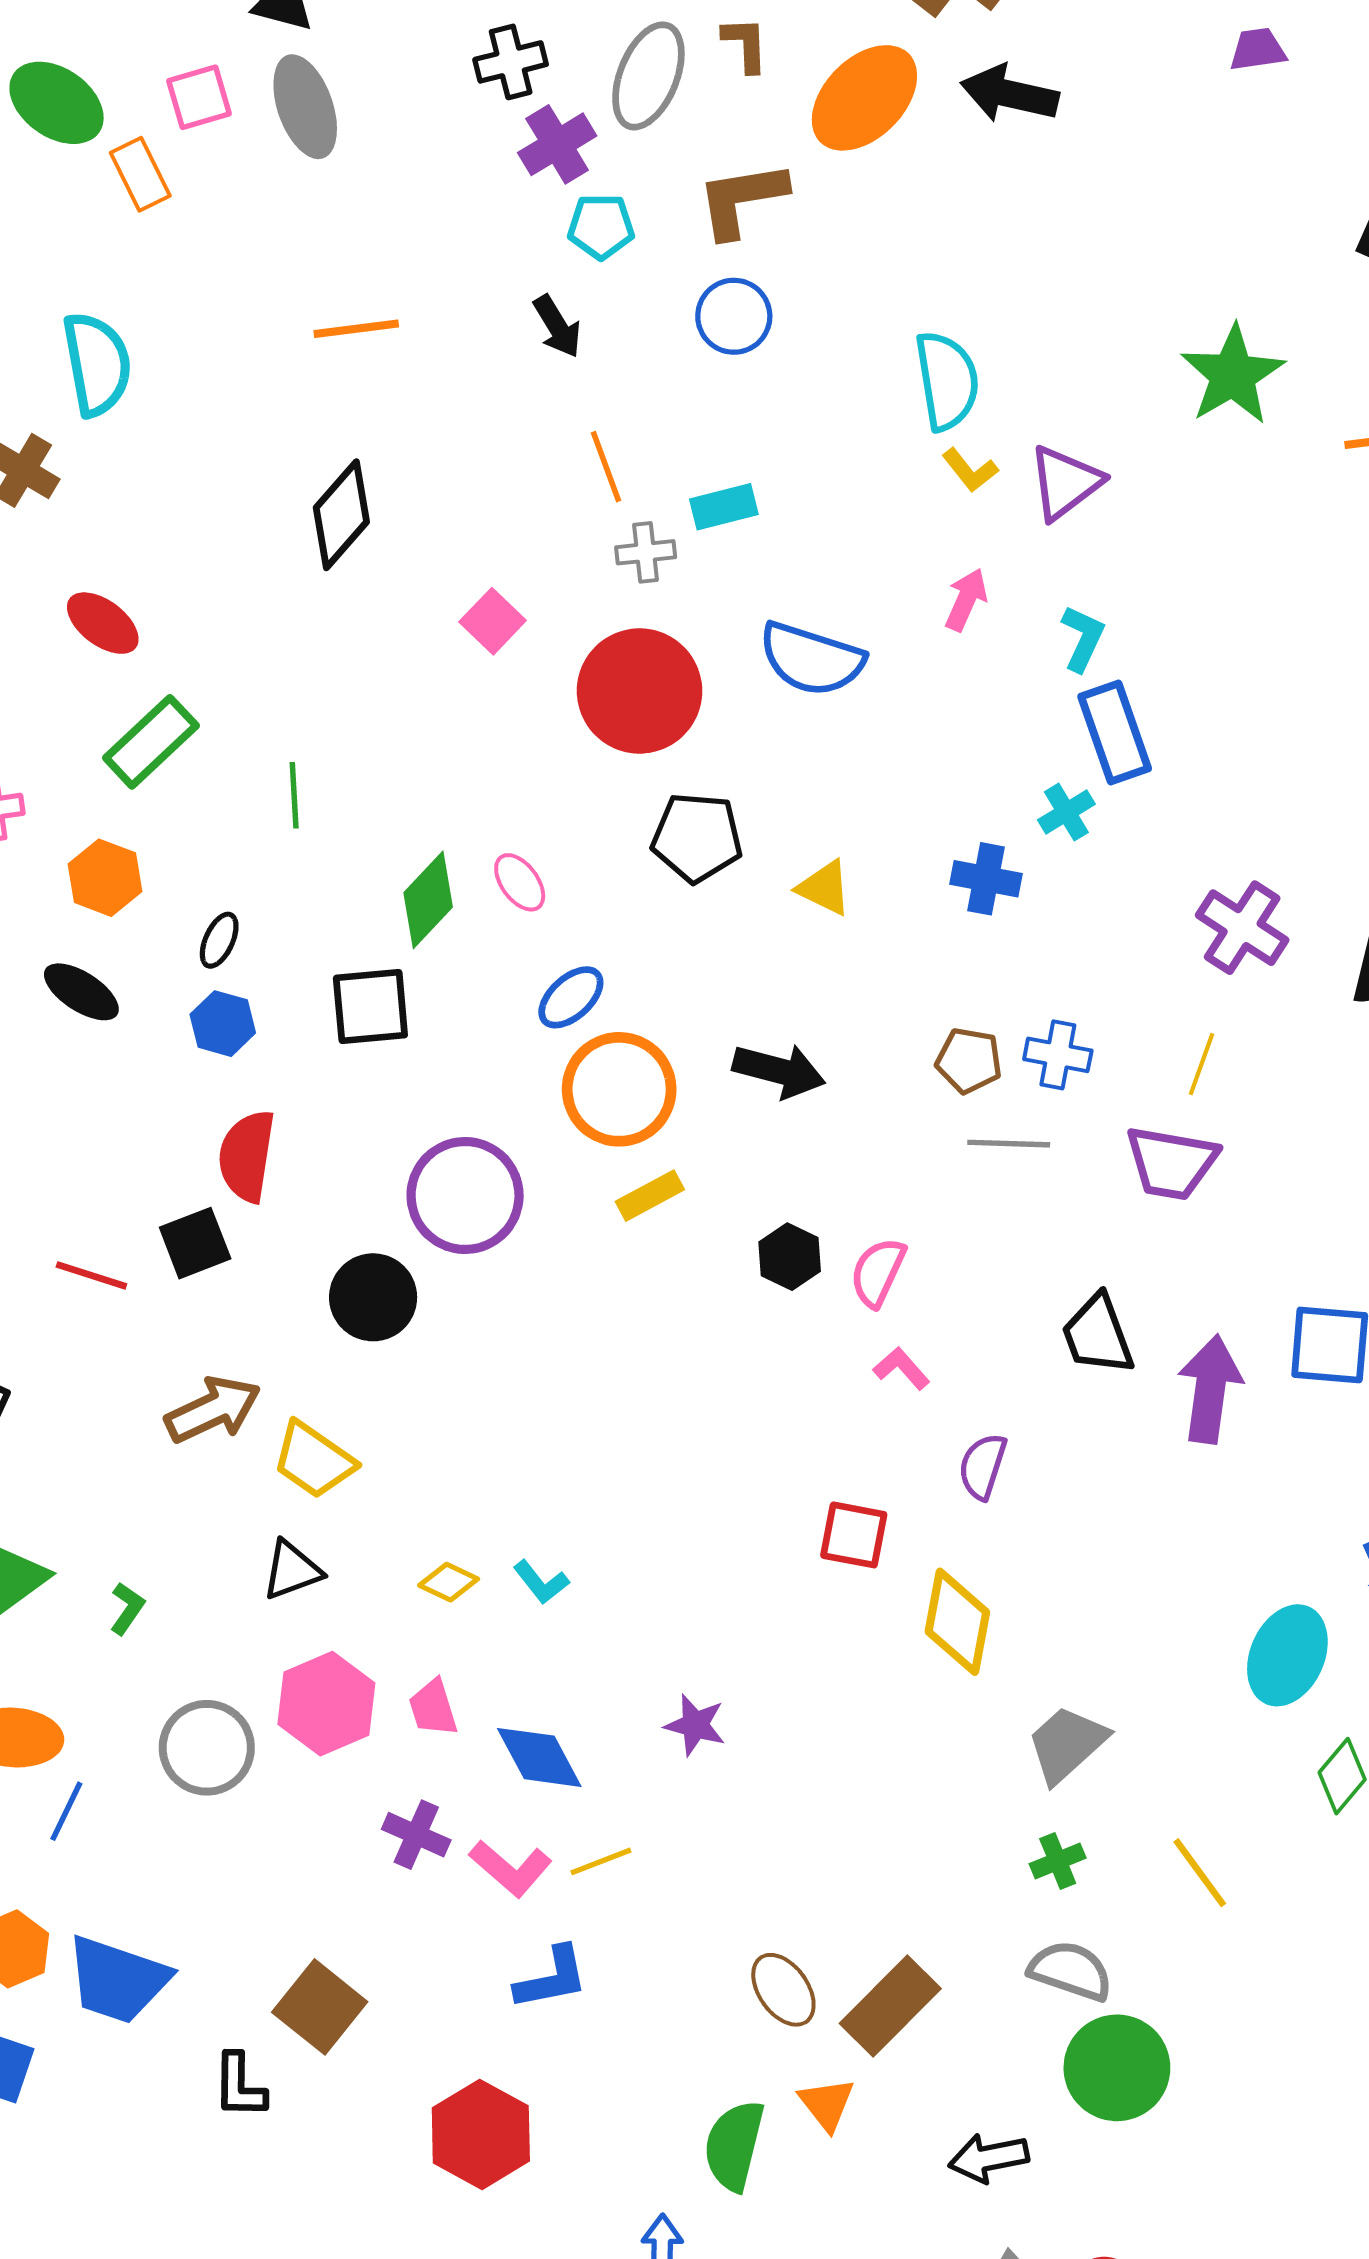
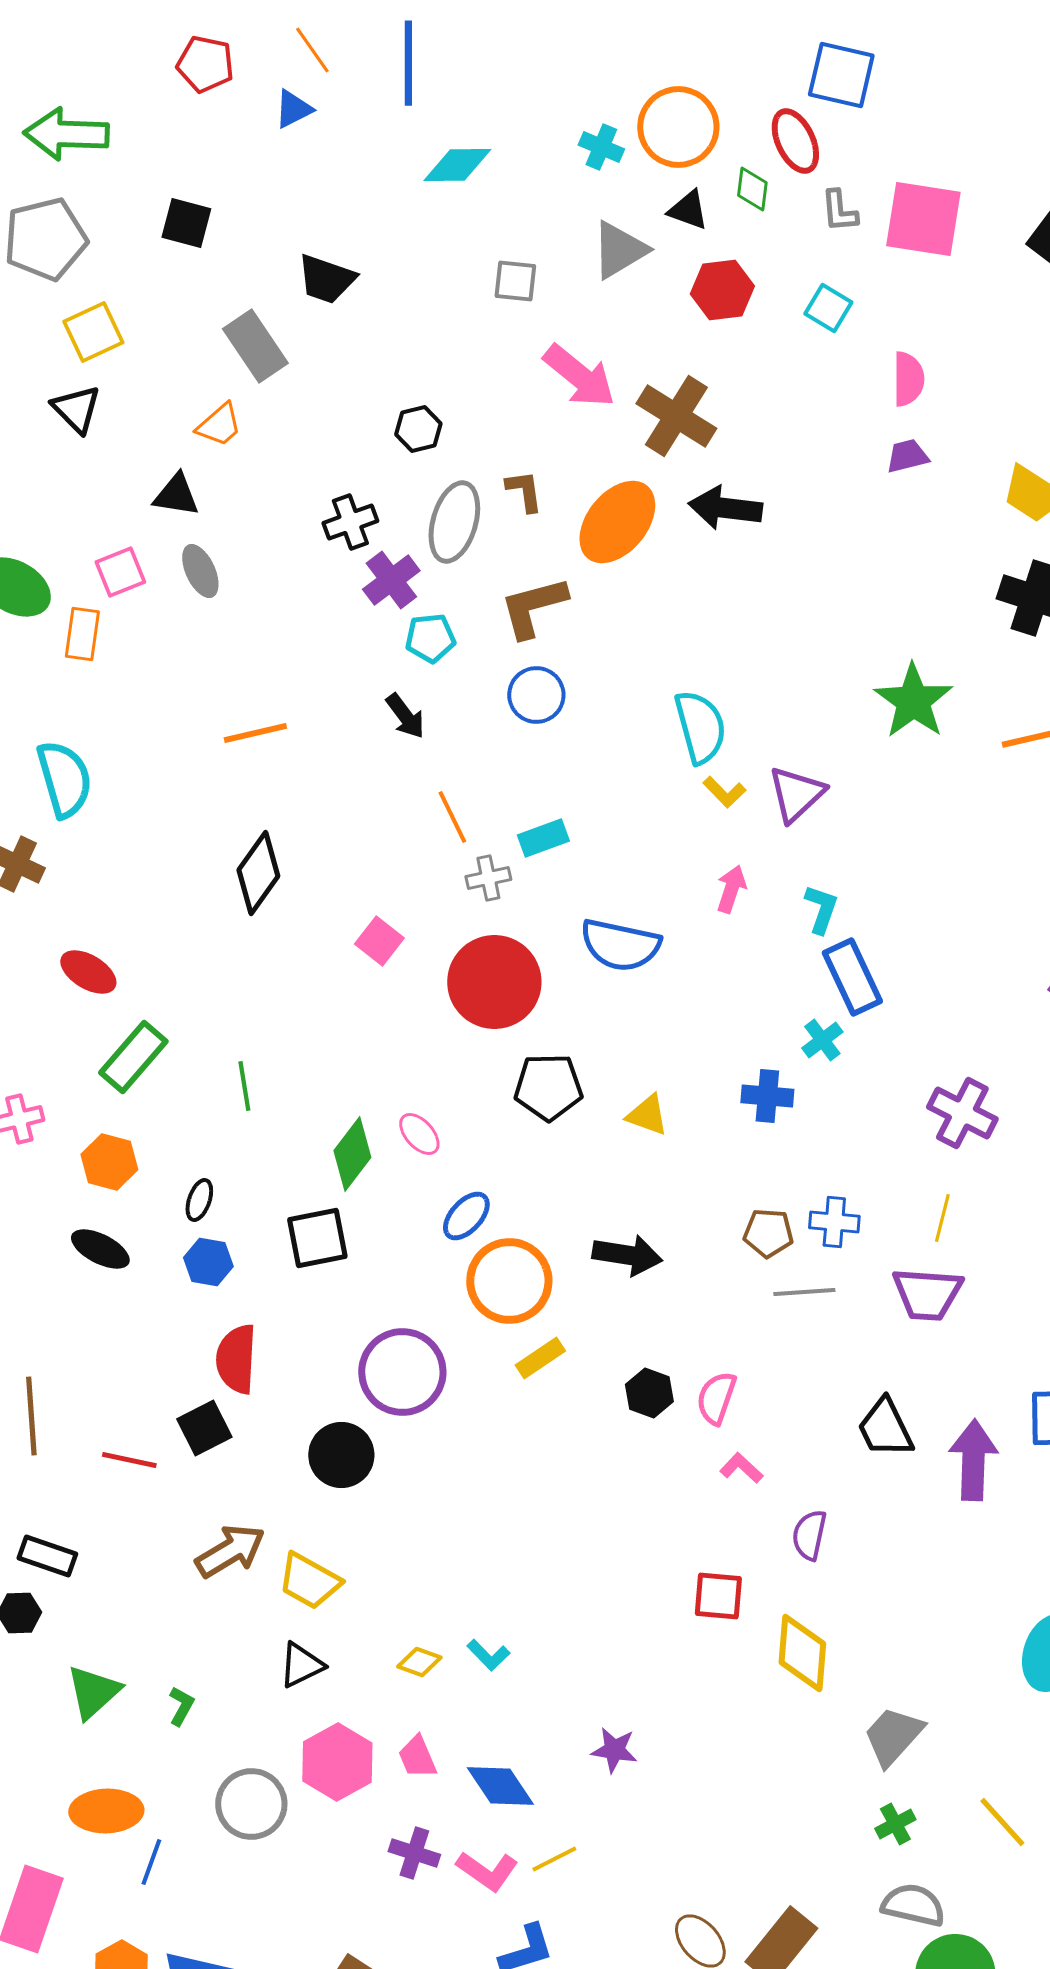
gray ellipse: (305, 107) -> (200, 571), size x0.7
orange rectangle: (140, 174) -> (82, 634), turned 40

